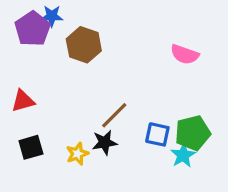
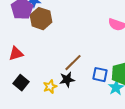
brown hexagon: (84, 45) -> (41, 19), moved
black square: (31, 147) -> (21, 83), turned -35

